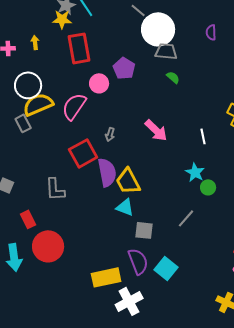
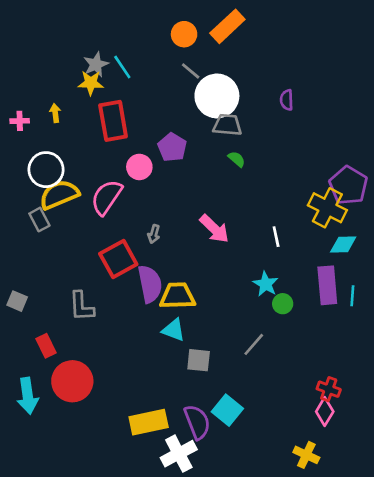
yellow trapezoid: (128, 181) -> (177, 296), turned 116
purple semicircle: (138, 261) -> (197, 422), moved

